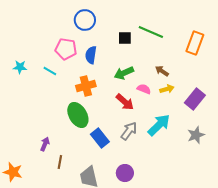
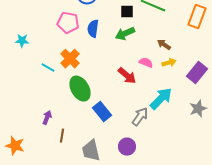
cyan line: (50, 71) -> (48, 68), moved
green arrow: (124, 73) -> (125, 34), moved
orange cross: (86, 86) -> (70, 59), moved, turned -30
gray arrow: (129, 131) -> (140, 117), moved

